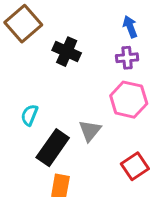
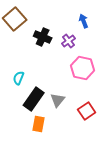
purple cross: (127, 58) -> (69, 41), moved, turned -32
gray triangle: (90, 131) -> (58, 100), moved

